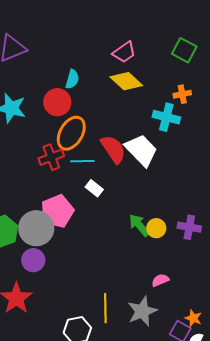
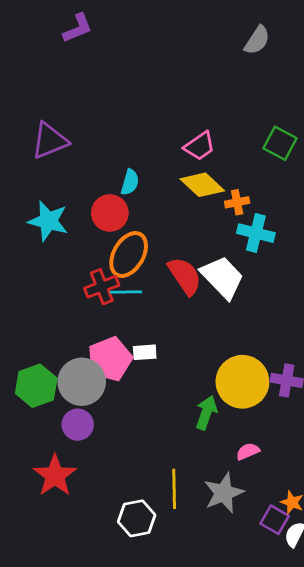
orange cross: (182, 94) -> (237, 202), moved
cyan line: (82, 161) -> (126, 292), moved
white rectangle: (94, 188) -> (145, 352), moved, turned -42
green arrow: (139, 225) -> (206, 413), moved, turned 60
yellow circle: (156, 228) -> (242, 382), size x2.0

